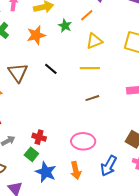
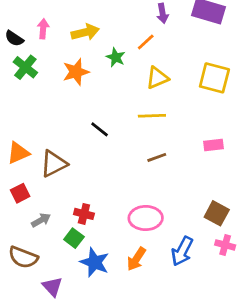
black line: (51, 69) -> (100, 129), moved
brown triangle: (18, 73) -> (54, 164), moved, turned 40
orange arrow: (76, 170) -> (136, 259), turned 48

